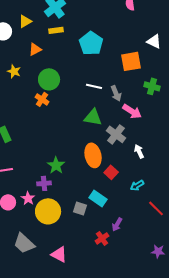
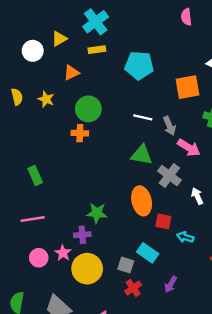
cyan pentagon: (91, 43) -> (139, 65), turned -30
orange cross: (42, 99) -> (80, 133), turned -32
green star: (56, 165) -> (97, 213), turned -30
red square: (111, 172) -> (163, 221), turned -32
cyan arrow: (137, 185) -> (185, 237), moved, turned 48
red cross: (102, 238) -> (133, 288), moved

